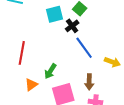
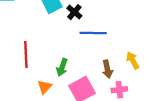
blue line: (84, 48) -> (93, 33), turned -40
yellow arrow: (112, 62) -> (133, 60), moved, turned -126

